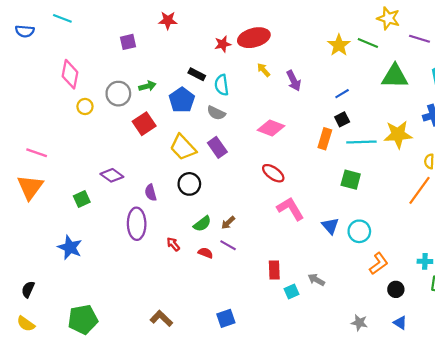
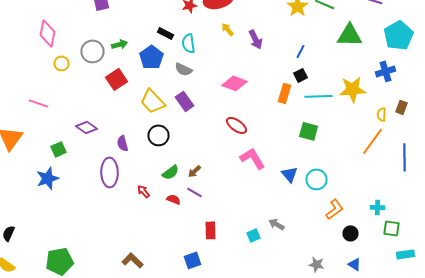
blue line: (342, 94) -> (300, 51), turned -32
pink line: (37, 153) -> (38, 103), moved
blue star: (70, 247) -> (48, 178), moved, turned 30
red rectangle: (274, 270) -> (210, 230), moved

